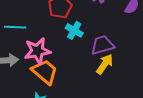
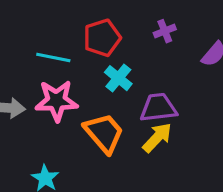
cyan line: (15, 27) -> (53, 58), moved
orange trapezoid: (45, 72) -> (104, 133), moved

